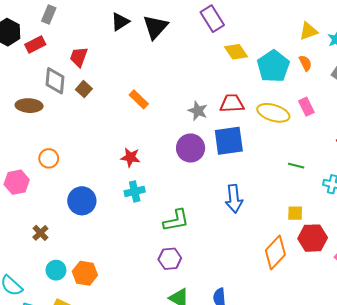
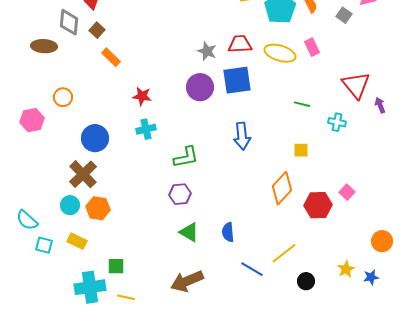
orange rectangle: (139, 99) -> (111, 57), moved
brown cross: (40, 233) -> (83, 174), moved, size x1.8
red hexagon: (313, 238) -> (318, 205), moved

